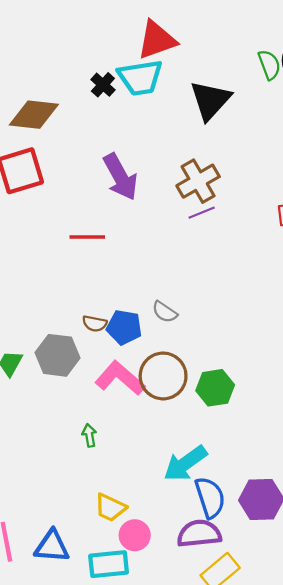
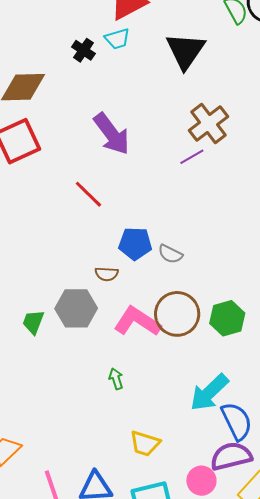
cyan trapezoid: (140, 78) -> (117, 39), size x0.6
brown cross: (198, 181) -> (208, 123), moved
red line: (87, 237) -> (88, 194), turned 52
blue pentagon: (124, 327) -> (135, 244), moved
pink circle: (135, 535) -> (201, 481), moved

